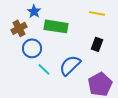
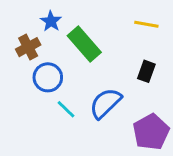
green rectangle: (56, 26) -> (84, 44), turned 40

